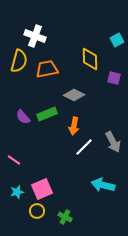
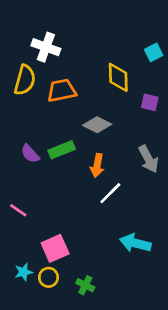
gray arrow: (113, 142) -> (148, 159), moved
cyan star: (17, 192) -> (23, 272), moved

